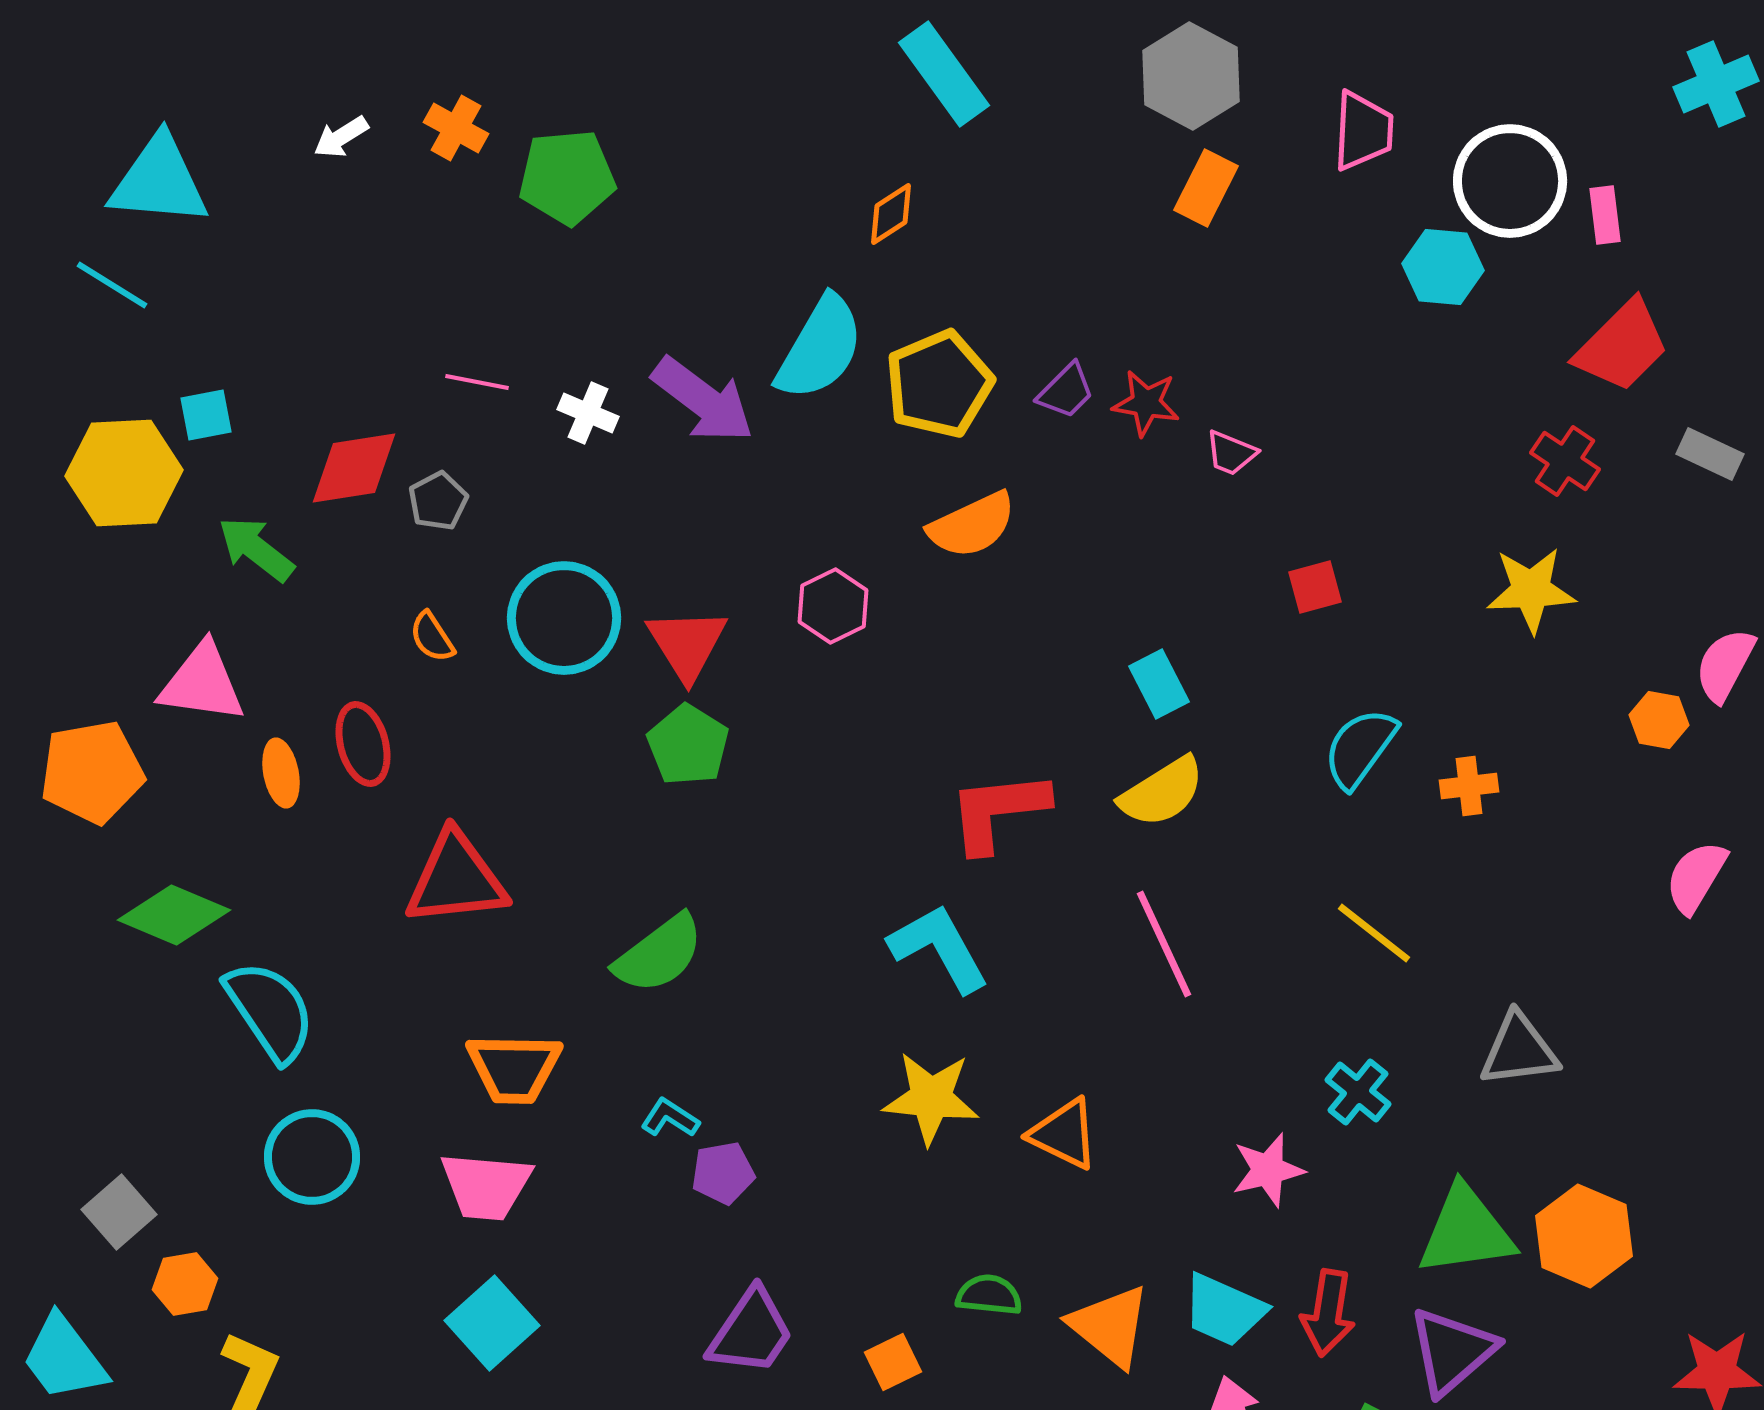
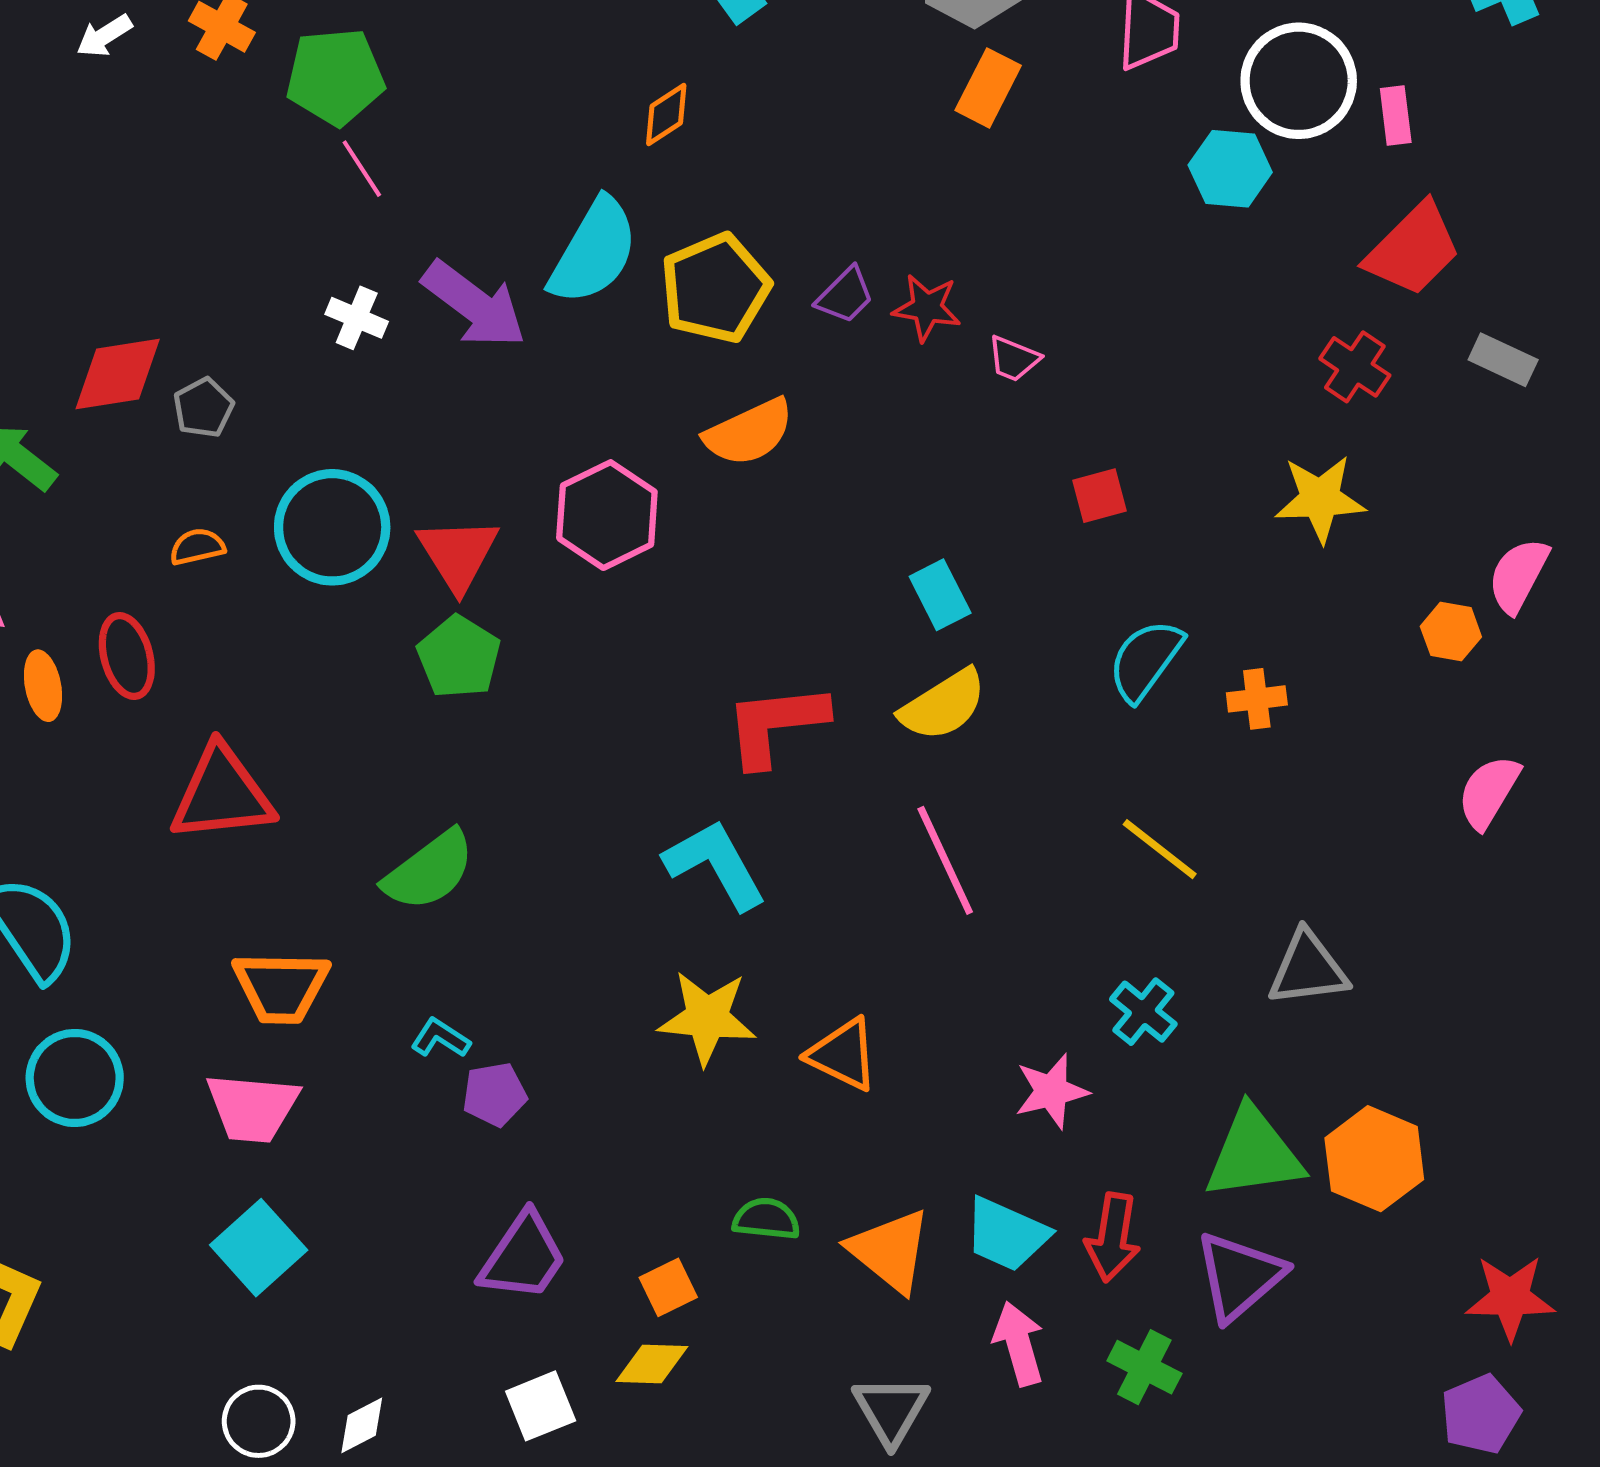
pink line: (477, 382) -> (362, 169), moved, turned 46
pink hexagon: (833, 606) -> (607, 515), size x1.4
orange semicircle: (432, 637) -> (197, 547), turned 110

